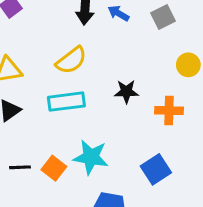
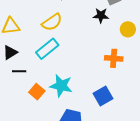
black star: (126, 92) -> (101, 15), moved
cyan rectangle: (66, 102) -> (47, 49), turned -35
black line: (20, 167) -> (19, 71), moved

